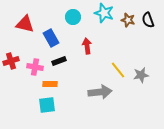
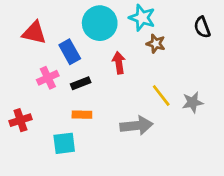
cyan circle: (73, 17) -> (100, 23), size x1.6
brown star: (128, 20) -> (156, 44), moved
red cross: (11, 61) -> (20, 120), moved
pink cross: (35, 67) -> (48, 78), moved, turned -35
orange rectangle: (50, 84) -> (82, 115), moved

